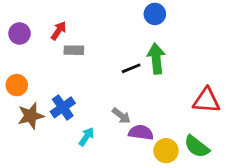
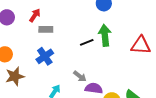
red triangle: (206, 100) -> (141, 45), moved
blue cross: (63, 107) -> (45, 56), moved

